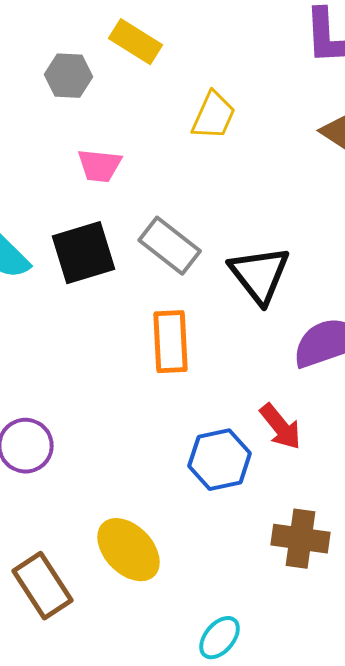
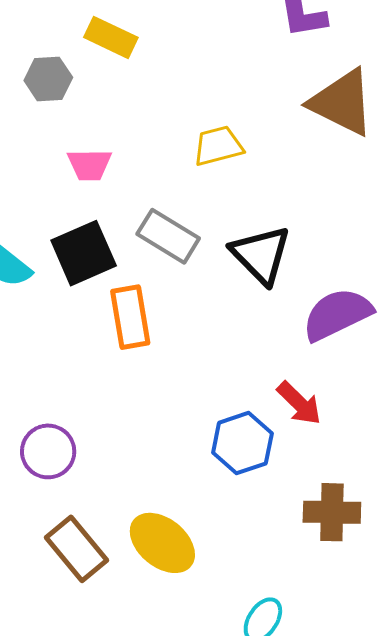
yellow trapezoid: (214, 116) -> (218, 146), moved, turned -122
orange rectangle: (171, 342) -> (130, 317), moved
brown rectangle: (43, 586) -> (76, 549), moved

